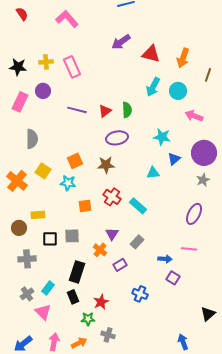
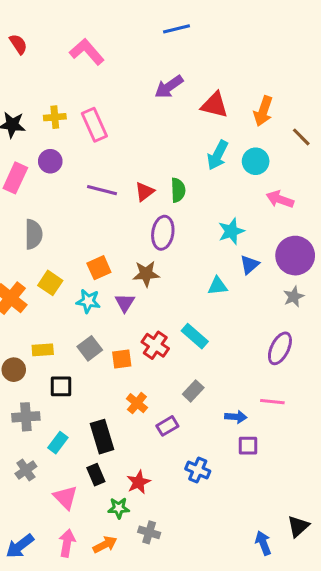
brown line: (208, 75) -> (301, 137), turned -64
cyan star: (162, 137) -> (231, 231), turned -30
purple ellipse: (117, 138) -> (163, 233), turned -70
red cross: (112, 197) -> (155, 345), moved
orange square: (85, 206) -> (122, 359), moved
purple triangle: (112, 234) -> (125, 303), moved
gray square: (72, 236) -> (90, 348), moved, turned -35
black rectangle: (77, 272) -> (102, 437), turned -35
purple square: (173, 278) -> (248, 446), turned -32
cyan rectangle: (48, 288) -> (58, 443), moved
pink triangle: (43, 312) -> (65, 497), moved
black triangle: (208, 314) -> (298, 526), moved

